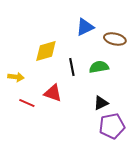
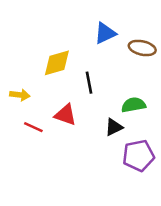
green semicircle: (99, 67) -> (134, 105), moved
black triangle: (101, 103) -> (114, 127), moved

